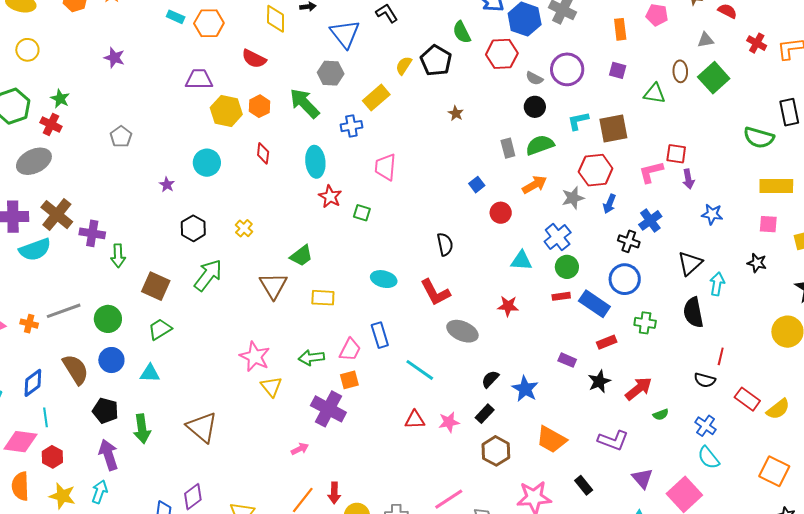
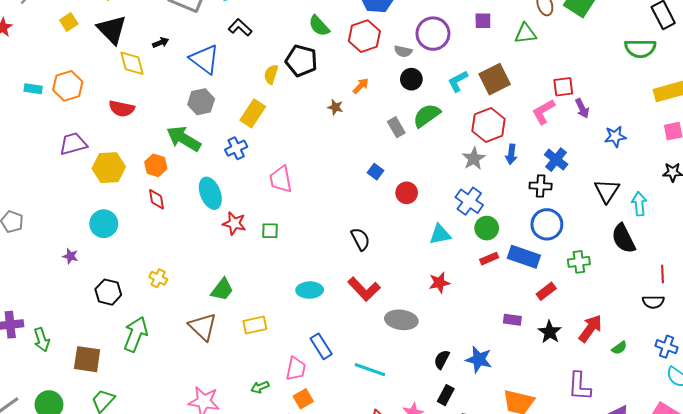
orange hexagon: (259, 106) -> (156, 165), moved
orange arrow: (535, 185) -> (361, 86), moved, size x0.7
green arrow: (311, 358) -> (260, 387), size x0.7
purple L-shape: (613, 440) -> (579, 386), turned 88

